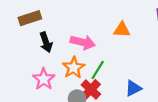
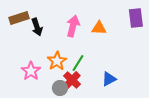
black arrow: (46, 42) -> (37, 27), moved
pink arrow: (83, 42) -> (73, 26), moved, turned -90

